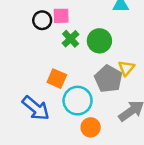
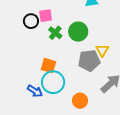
gray pentagon: (108, 79) -> (89, 61), turned -30
cyan circle: (78, 101) -> (53, 82), moved
blue arrow: (36, 108) -> (35, 91), size x0.7

